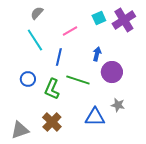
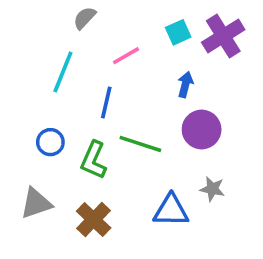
gray semicircle: (37, 13) -> (85, 18), moved
cyan line: (35, 40) -> (63, 72), turned 55
blue arrow: (97, 54) -> (185, 85), moved
gray triangle: (20, 130) -> (36, 203), moved

